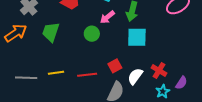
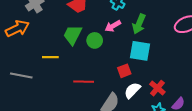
green trapezoid: (51, 32) -> (73, 35), moved
red square: (115, 66) -> (124, 71), moved
yellow line: (56, 73) -> (50, 57), moved

